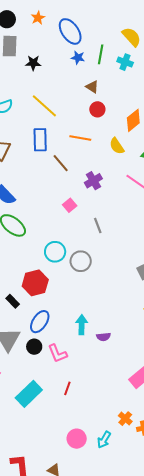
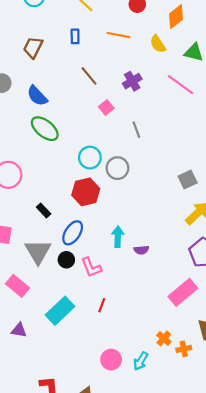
blue rectangle: (40, 140) -> (75, 36), size x0.6
brown line: (61, 163) -> (89, 76), moved
red hexagon: (35, 283) -> (86, 192), moved

